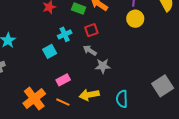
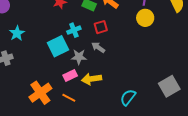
cyan square: (50, 51) -> (58, 46), size x1.5
gray star: (103, 66) -> (79, 57), moved
yellow arrow: (89, 95) -> (92, 79), moved
cyan semicircle: (122, 99) -> (128, 97), turned 36

